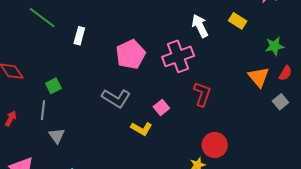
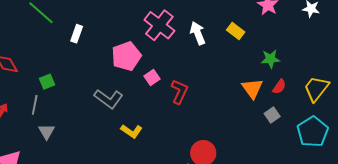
pink cross: (178, 56) -> (159, 25), moved, turned -36
red L-shape: (202, 94) -> (179, 92), moved
pink square: (161, 107) -> (152, 77), moved

